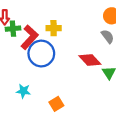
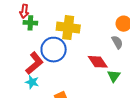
yellow cross: (54, 28) -> (68, 28), size x1.6
red L-shape: (30, 37) -> (34, 63), moved

